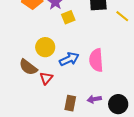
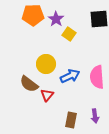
yellow square: (68, 17) -> (69, 34), turned -32
purple arrow: (94, 99) -> (95, 116), turned -88

